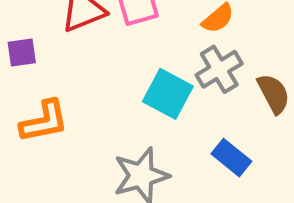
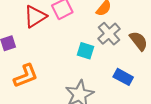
cyan square: (168, 94) -> (85, 51), size x0.7

